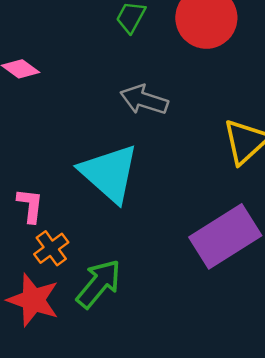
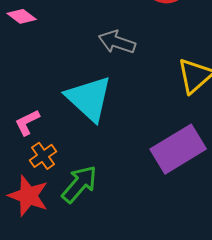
pink L-shape: (30, 205) -> (27, 122), turned -124

